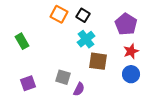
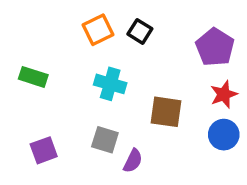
orange square: (59, 14) -> (98, 30), turned 36
cyan cross: (86, 39) -> (110, 84), moved, turned -36
green rectangle: (22, 41) -> (33, 77), turned -42

